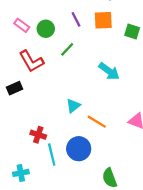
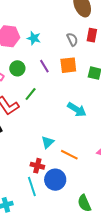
green circle: (46, 29) -> (17, 68), moved
green line: (67, 49) -> (31, 94), moved
red cross: (38, 135) -> (37, 166), moved

